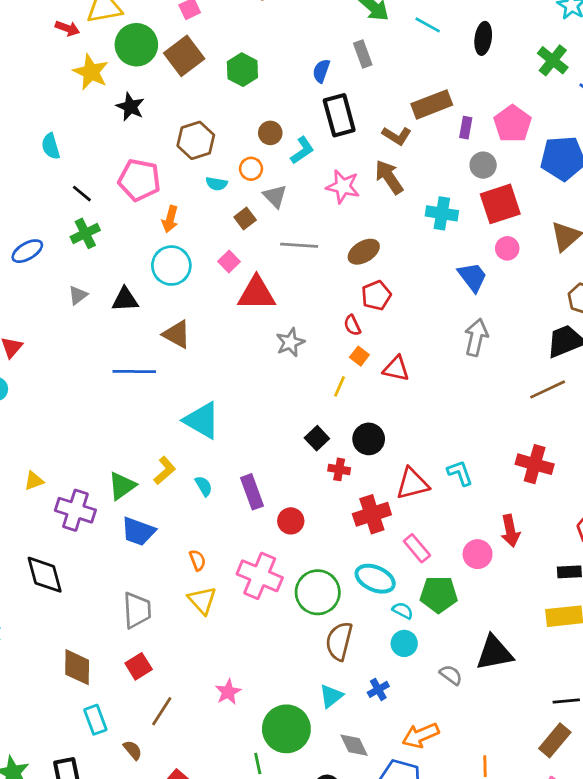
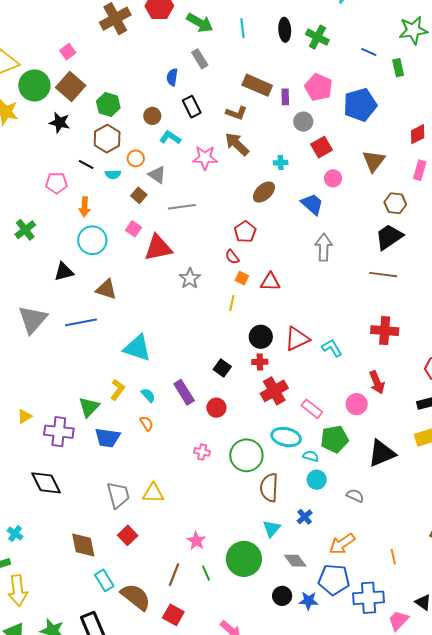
cyan line: (428, 25) -> (242, 28), turned 66
green cross: (553, 60) -> (317, 37), moved
green hexagon: (242, 70) -> (108, 104), moved
brown rectangle: (432, 104) -> (257, 85), turned 56
black star: (130, 107) -> (60, 123), moved
black rectangle: (339, 115) -> (192, 107), size x0.7
brown circle: (270, 133) -> (152, 116), moved
brown hexagon: (196, 140) -> (107, 139), moved
cyan L-shape: (302, 150) -> (170, 138), turned -100
pink pentagon: (139, 180) -> (56, 183), size x0.7
black line: (82, 194) -> (86, 165), moved
red square: (500, 204) -> (321, 147), size x0.7
cyan cross: (442, 213) -> (281, 163), size x0.6
brown ellipse: (364, 252) -> (264, 192), moved
gray triangle: (78, 295) -> (33, 319), moved, size x2.0
brown line: (548, 389) -> (383, 275), turned 44
black square: (317, 438) -> (222, 368), moved
red cross: (339, 469) -> (260, 362), moved
red triangle: (412, 484) -> (297, 339), moved
orange semicircle: (198, 560) -> (146, 423), moved
pink cross: (260, 576) -> (202, 452), size x0.5
yellow triangle: (202, 600) -> (153, 493), moved, turned -35
black triangle: (494, 653) -> (382, 453), moved
brown line: (162, 711) -> (174, 575), moved
brown semicircle: (133, 750) -> (136, 597), size x2.0
green line: (258, 764) -> (206, 573), moved

